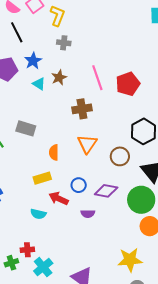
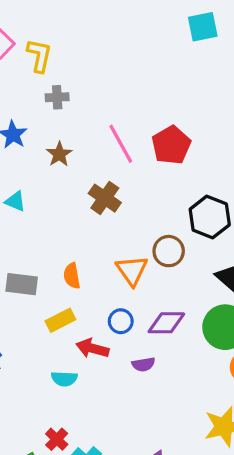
cyan triangle: (39, 84) -> (15, 201), moved
brown cross: (82, 109) -> (105, 198), turned -36
gray rectangle: (26, 128) -> (22, 284), moved
orange triangle: (87, 144) -> (132, 270), moved
brown circle: (120, 156) -> (169, 251), moved
red cross: (27, 250) -> (57, 439), turned -32

